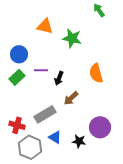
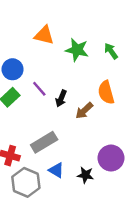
green arrow: (99, 10) -> (111, 51), moved
purple line: (41, 70) -> (39, 89), turned 48
brown arrow: (71, 98) -> (84, 111), moved

